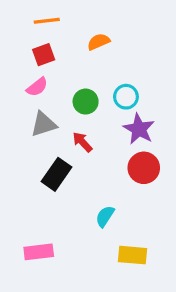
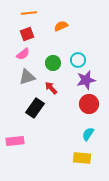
purple star: (139, 129) -> (86, 80), turned 30
cyan semicircle: (105, 216) -> (88, 134), moved
pink rectangle: (39, 252) -> (15, 141), moved

